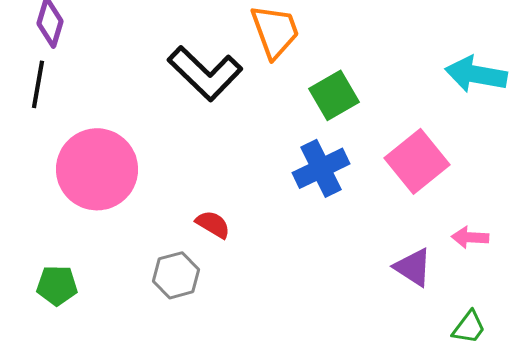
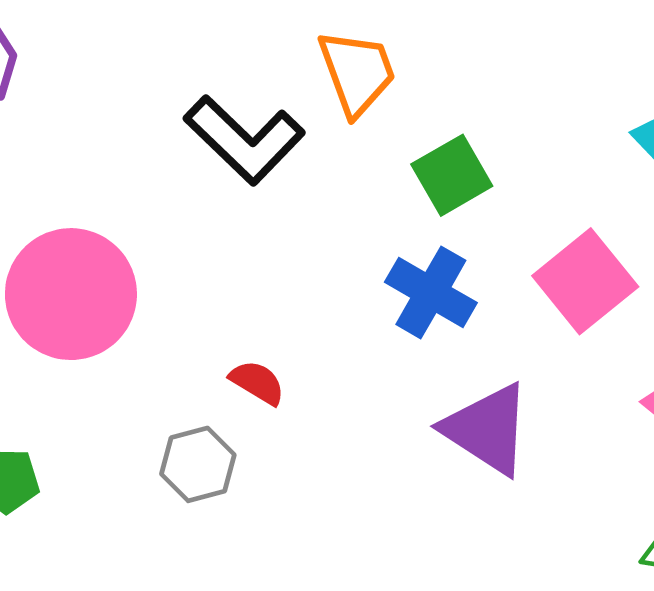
blue cross: (321, 168) -> (431, 292), turned -34
purple triangle: (413, 267) -> (487, 429), moved, size x1.5

